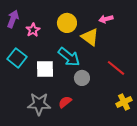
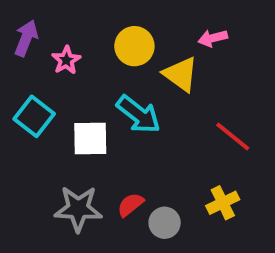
gray circle: (82, 78) -> (165, 223), moved
yellow cross: (124, 102) -> (223, 203), moved

